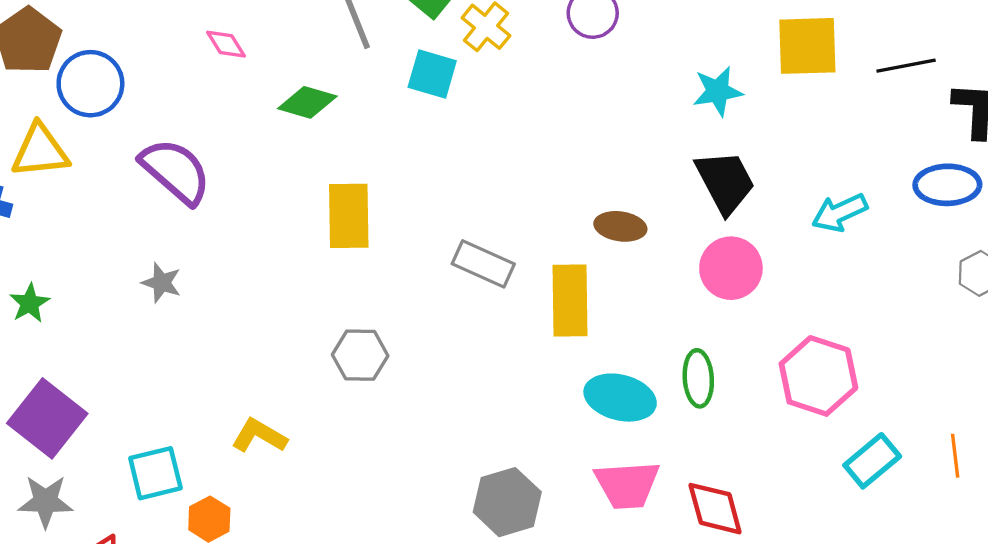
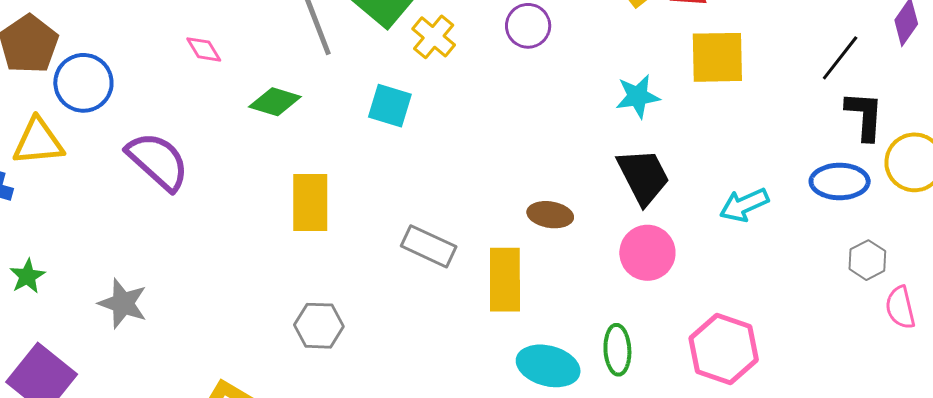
black line: (906, 66) -> (840, 58), moved, turned -42
cyan square: (432, 74) -> (390, 106), moved
gray star: (162, 283) -> (123, 303), moved, size x1.4

